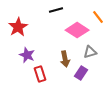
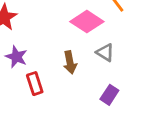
gray triangle: (90, 52) -> (105, 53), turned 48
purple rectangle: (81, 73) -> (109, 95), moved

